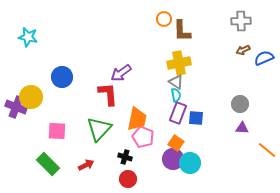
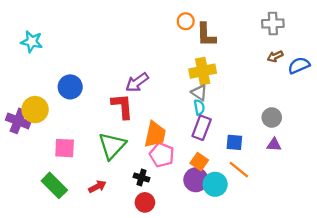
blue square: (196, 118) -> (234, 142), moved
orange line: (267, 150) -> (239, 170), moved

